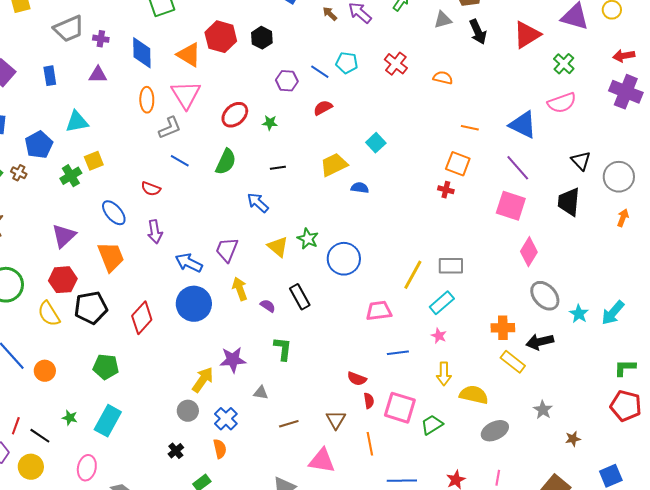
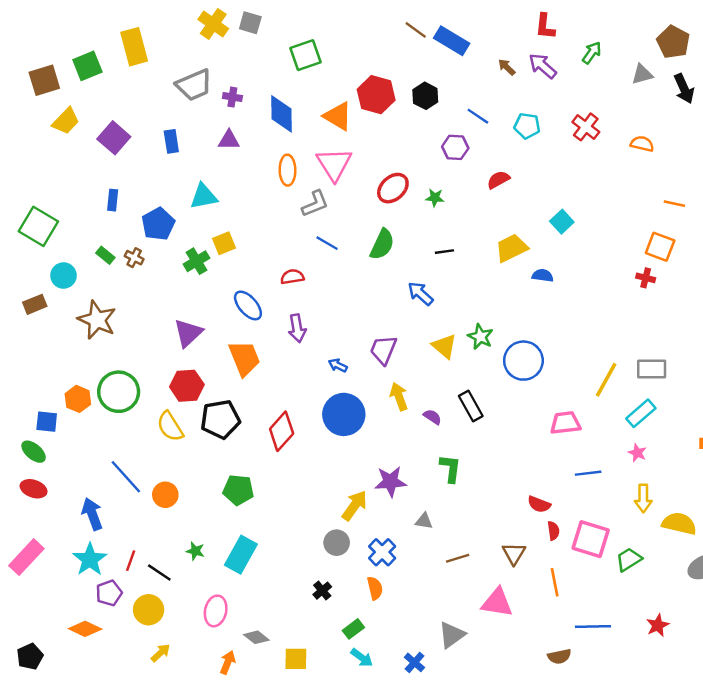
blue line: (320, 72) -> (478, 116), moved
red semicircle: (151, 189) -> (292, 277), turned 150
blue arrow: (189, 263) -> (338, 365), size x0.6

